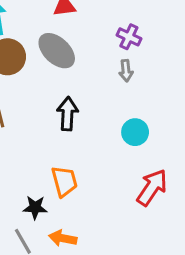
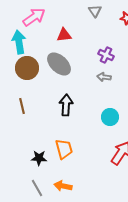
gray arrow: (126, 71) -> (104, 77), turned 104
black star: (35, 207) -> (39, 158), moved

